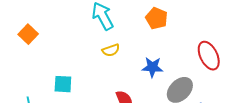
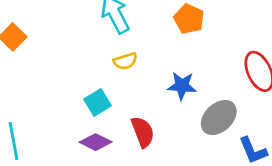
cyan square: (63, 84) -> (97, 102), moved, turned -36

